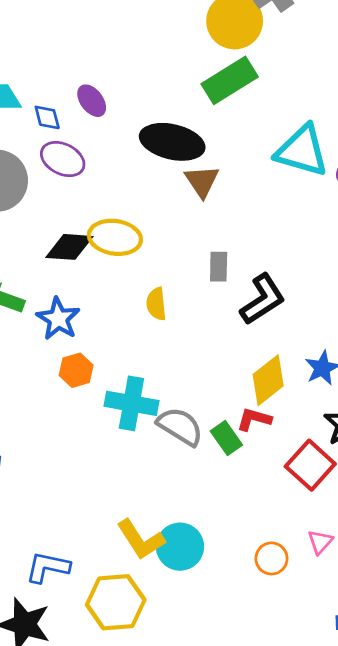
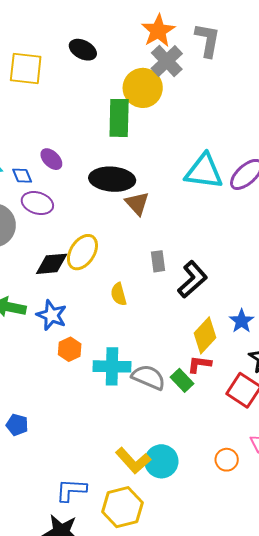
green rectangle: (230, 80) -> (119, 118), moved, turned -48
yellow ellipse: (115, 237) -> (82, 252), turned -57

